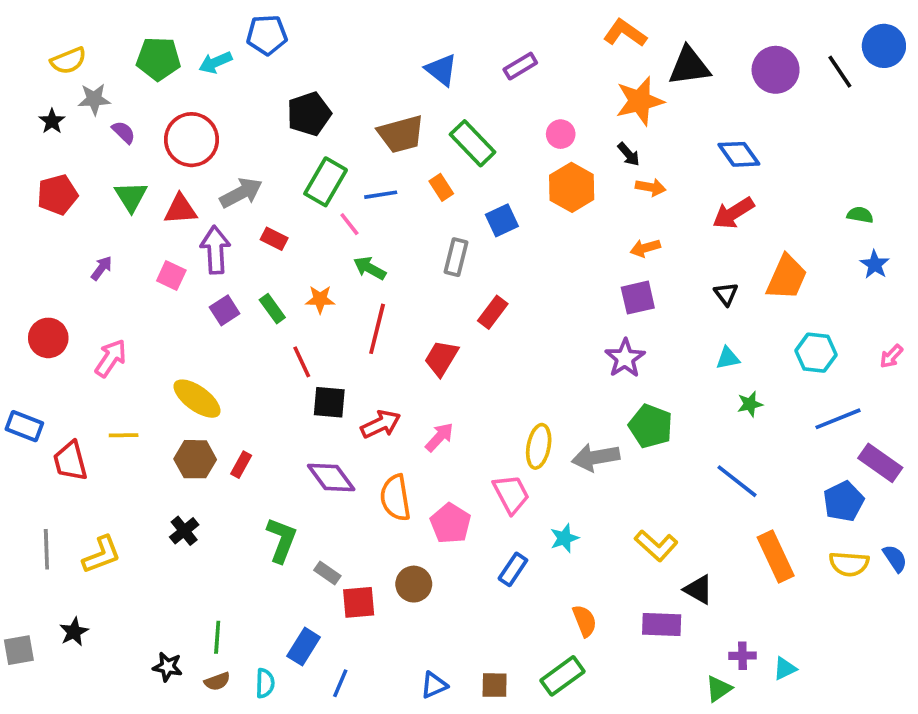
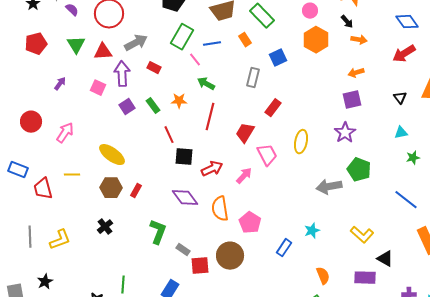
yellow ellipse: (539, 446) -> (301, 142), moved
pink trapezoid: (511, 494) -> (267, 155), moved
brown circle: (414, 584) -> (230, 256), size x1.4

